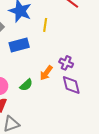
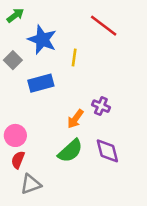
green semicircle: (26, 85) -> (70, 151), moved, size x1.5
purple diamond: (71, 85) -> (107, 151), moved

